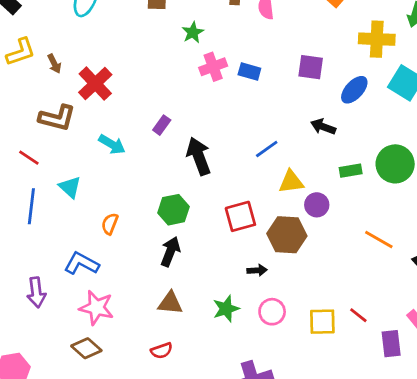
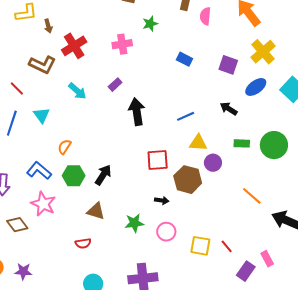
yellow cross: (377, 39) -> (263, 52), moved, turned 35
pink cross: (213, 67) -> (122, 44), moved
green hexagon: (173, 210) -> (74, 176), moved
purple rectangle: (391, 344) -> (246, 271), turned 30
brown diamond: (86, 348) -> (17, 225), moved

